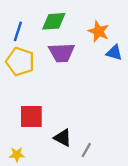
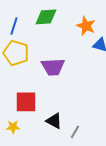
purple trapezoid: (62, 53) -> (53, 67), moved
yellow star: (17, 155) -> (13, 127), moved

